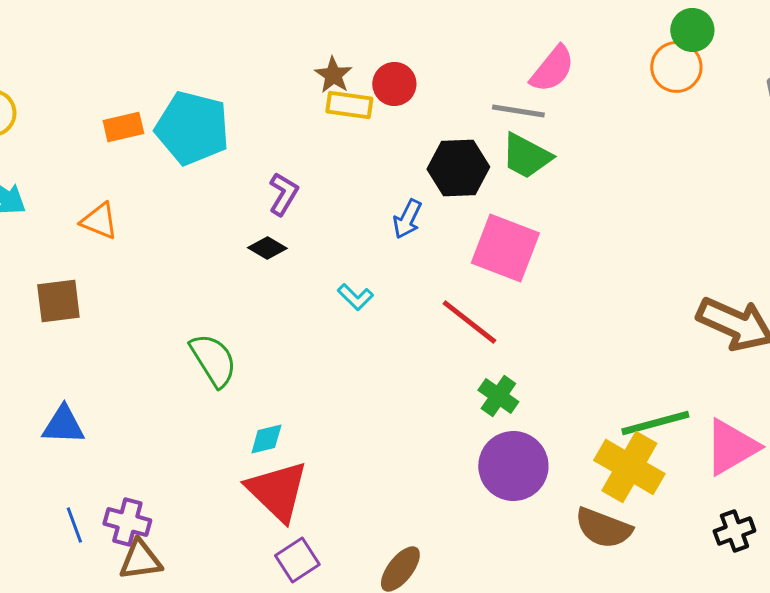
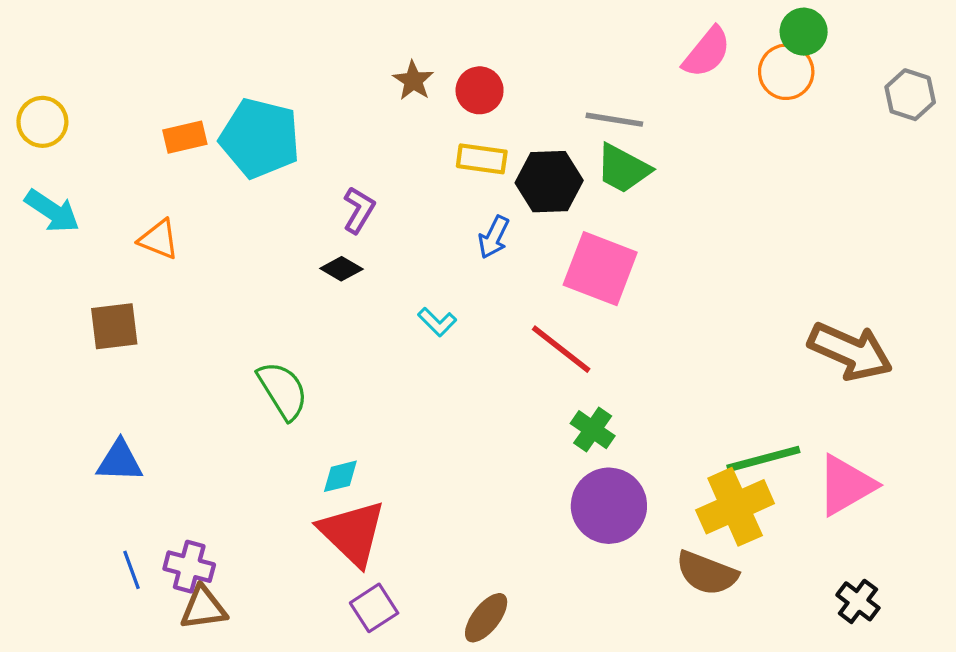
pink semicircle: (552, 69) -> (707, 52), moved
yellow rectangle: (349, 105) -> (482, 159), moved
yellow cross: (629, 467) -> (735, 507), turned 36
black cross: (734, 531) -> (858, 601), moved, turned -33

